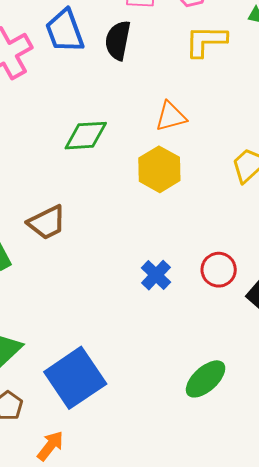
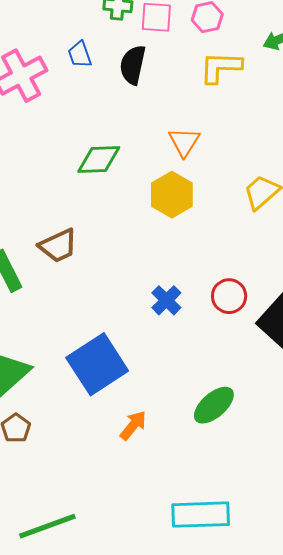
blue trapezoid: (65, 31) -> (80, 55), size x0.6
orange triangle: (171, 116) -> (184, 142), turned -44
blue square: (75, 378) -> (97, 364), moved
orange arrow: (50, 446) -> (133, 425), moved

